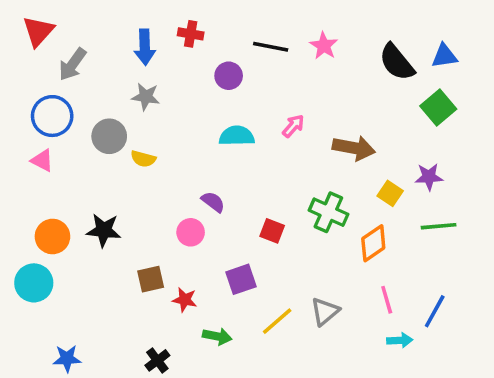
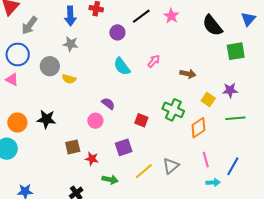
black line: (271, 47) -> (141, 16), turned -48
blue triangle: (444, 56) -> (248, 19), moved, turned -42
green square: (438, 108) -> (236, 51), turned 30
cyan semicircle: (237, 136) -> (122, 66), turned -126
brown arrow: (354, 148) -> (188, 74), size x0.7

